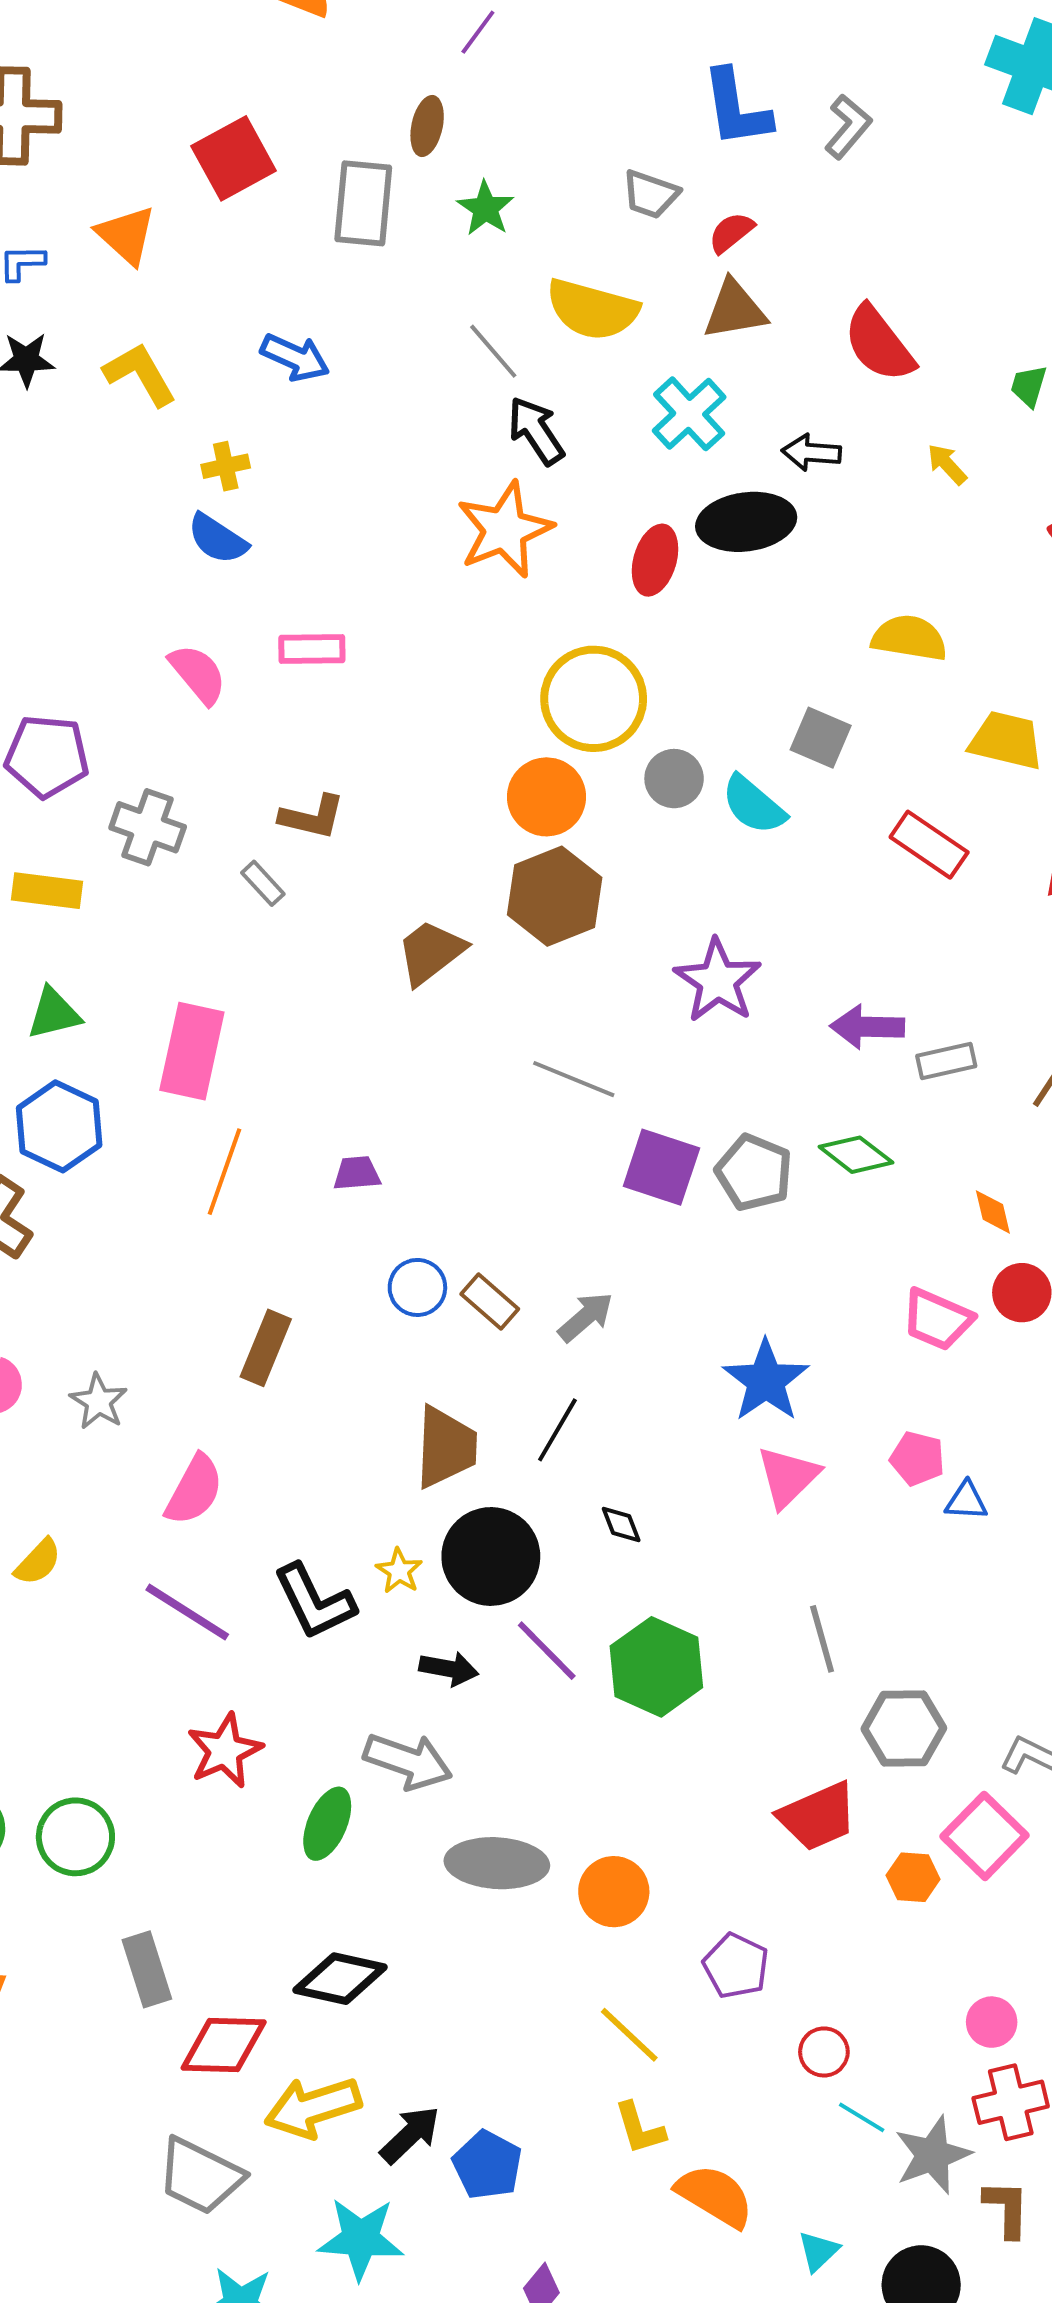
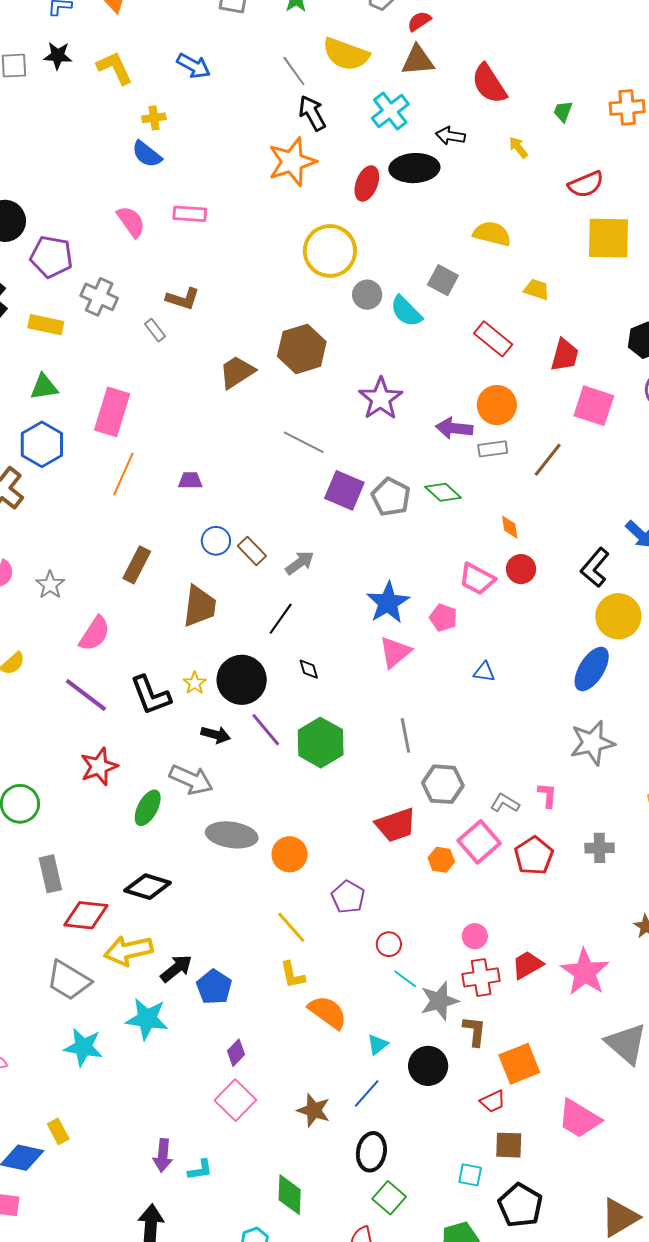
yellow trapezoid: (1006, 740) -> (537, 289), size x0.7
orange circle: (546, 797) -> (497, 405), moved
brown trapezoid: (446, 1447) -> (200, 606), moved
pink pentagon: (917, 1459) -> (443, 618), moved

